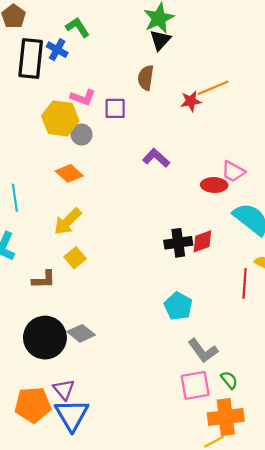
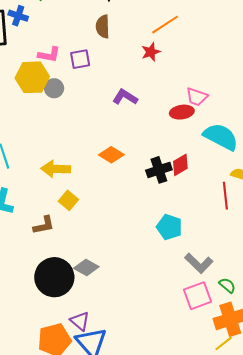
red star: (191, 101) -> (151, 52), moved
orange diamond: (69, 173) -> (111, 155), moved
yellow arrow: (68, 221) -> (56, 169), turned 56

